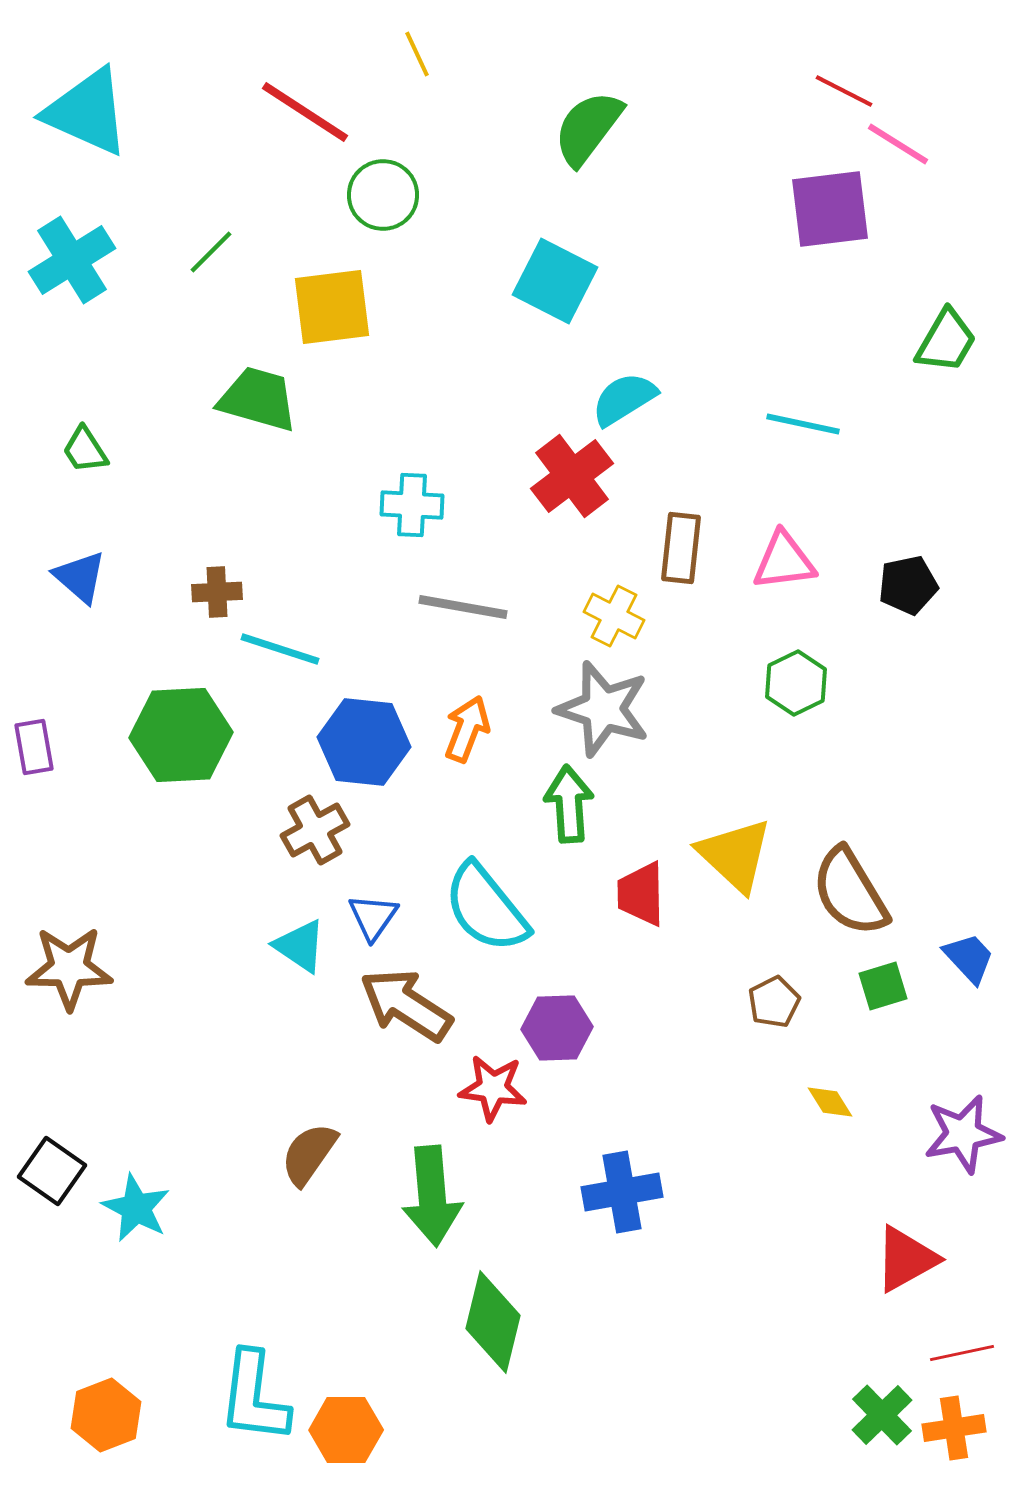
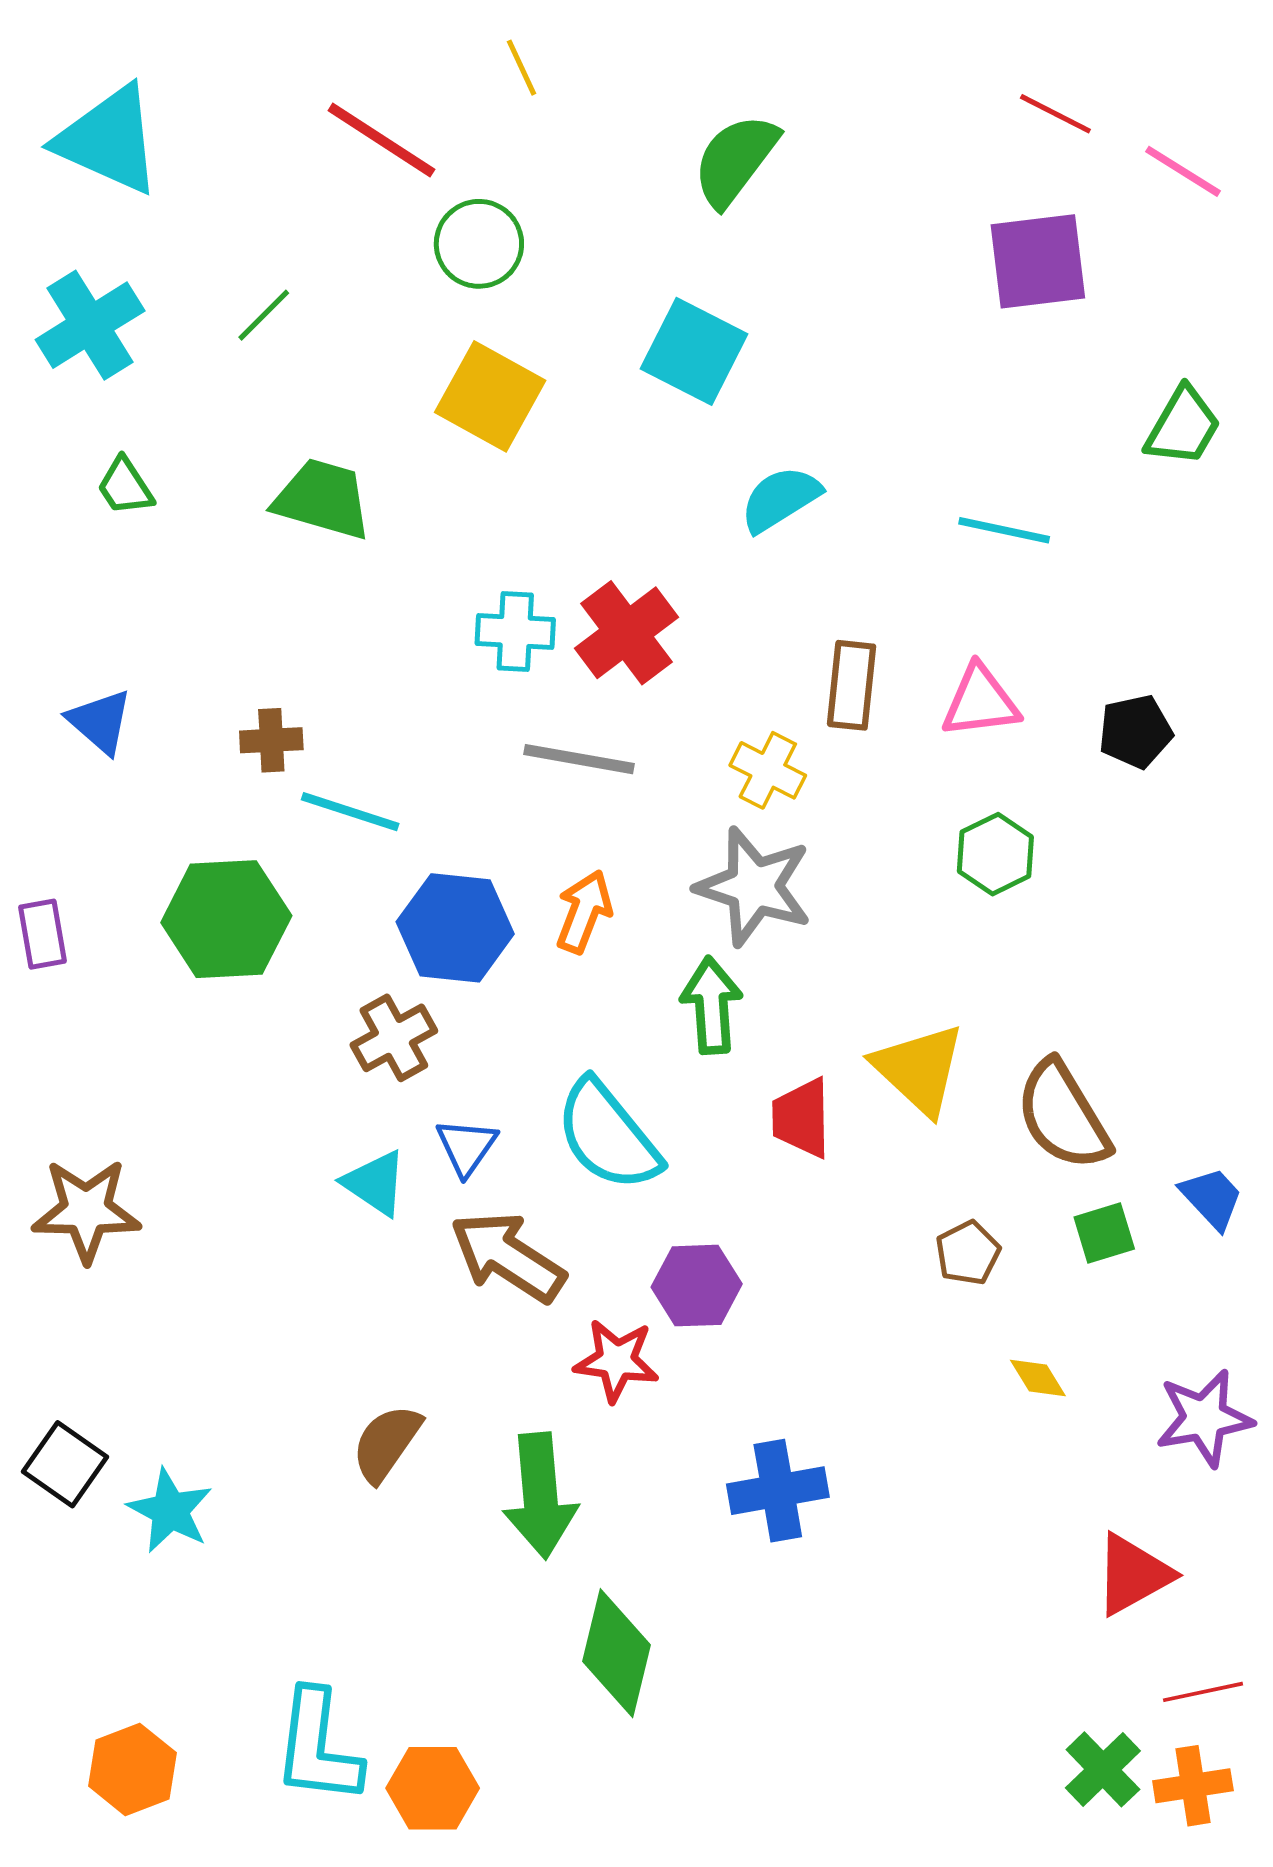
pink line: (898, 144) -> (1183, 171), moved
yellow square: (332, 307) -> (490, 396), moved, turned 36
green trapezoid: (85, 450) -> (125, 486), moved
red cross: (572, 476) -> (626, 633), moved

